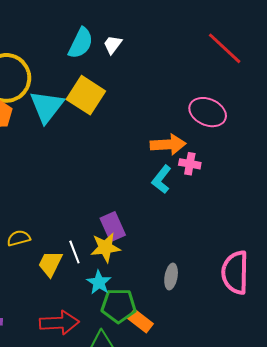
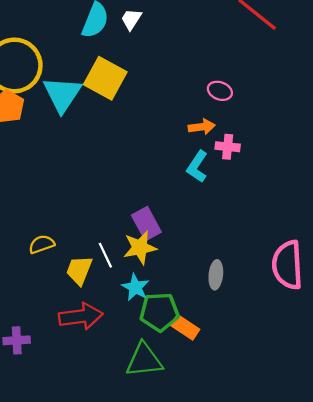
pink ellipse: (208, 112) -> (220, 91), moved, size x0.6
orange arrow: (168, 144) -> (202, 127), size x0.7
red arrow: (59, 323) -> (81, 316), moved

